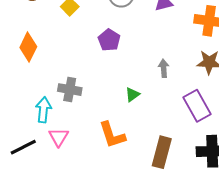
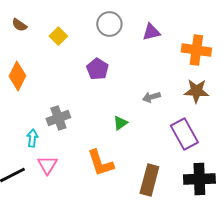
gray arrow: (164, 68) -> (151, 97), turned -102
gray cross: (70, 90) -> (58, 118), turned -30
cyan arrow: (43, 110) -> (32, 138), size x0.7

